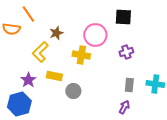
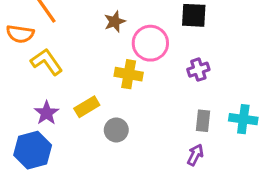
brown star: (56, 33) -> (115, 21), moved
yellow L-shape: (40, 52) -> (47, 62), moved, turned 100
yellow rectangle: (54, 76) -> (87, 107), turned -42

